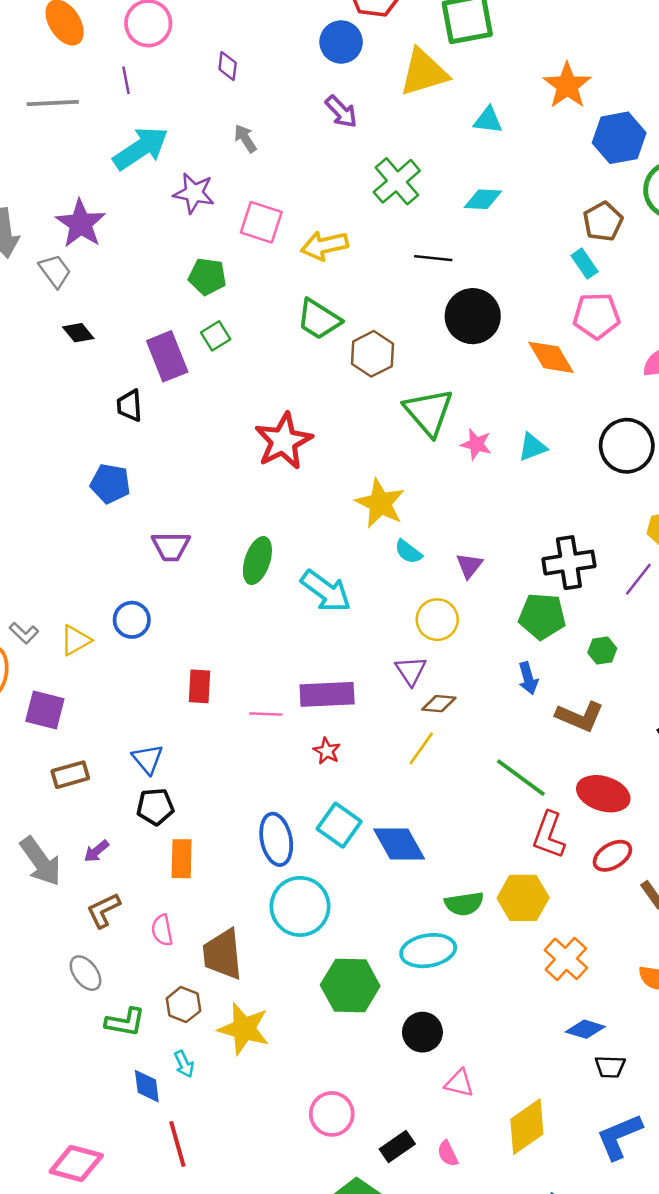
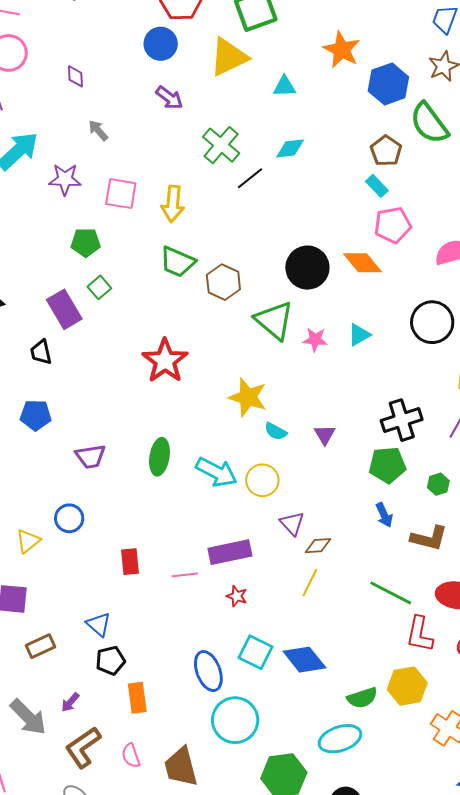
yellow arrow: (324, 245) -> (173, 204), turned -63
black line: (433, 258) -> (250, 178), moved, turned -36
black circle: (473, 316) -> (307, 268), moved
yellow circle: (437, 620) -> (262, 480), moved
brown L-shape: (104, 910) -> (83, 747), size x1.4

